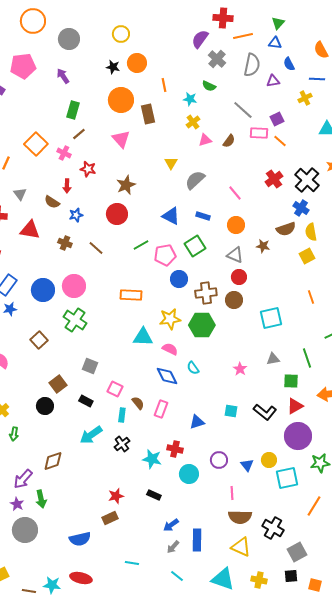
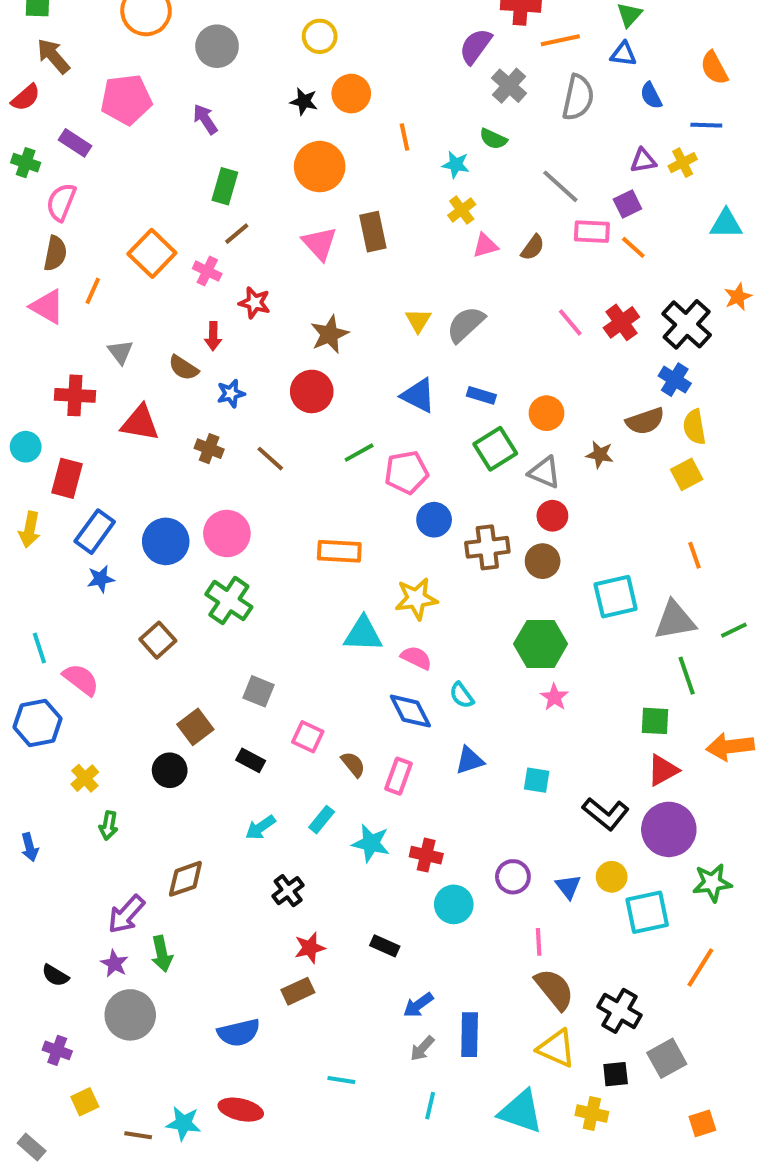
purple triangle: (273, 81) -> (643, 161), moved
brown rectangle: (148, 114) -> (373, 232), moved
yellow triangle: (171, 163) -> (418, 320), moved
pink line: (235, 193) -> (570, 322), moved
green square: (195, 246) -> (495, 449), moved
green hexagon: (202, 325) -> (541, 644), moved
gray triangle: (273, 359) -> (675, 620), moved, size x1.6
black L-shape: (265, 412) -> (606, 814), moved
cyan rectangle: (122, 415) -> (322, 820), moved, turned 32
blue triangle: (197, 422) -> (470, 760), moved
cyan arrow: (91, 435) -> (260, 827), size x0.7
black cross: (122, 444) -> (288, 891), moved
cyan star: (152, 459) -> (371, 843), moved
brown semicircle: (240, 517) -> (554, 989), turned -130
cyan line: (177, 576) -> (430, 1106), turned 64
black square: (291, 576) -> (616, 1074), moved
orange square: (315, 585) -> (702, 1123), turned -32

